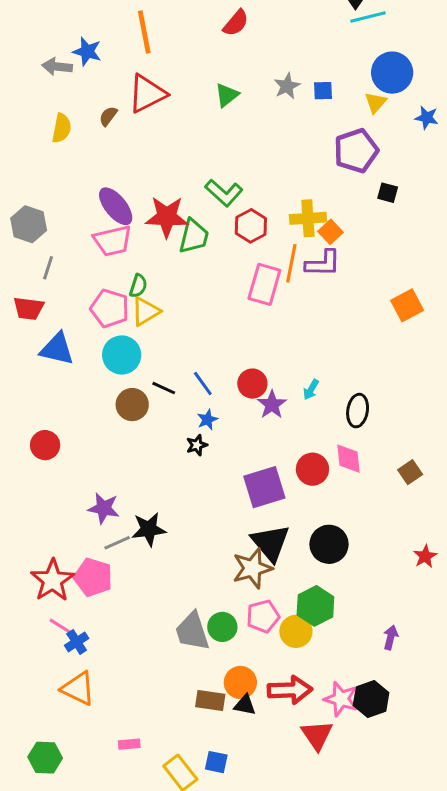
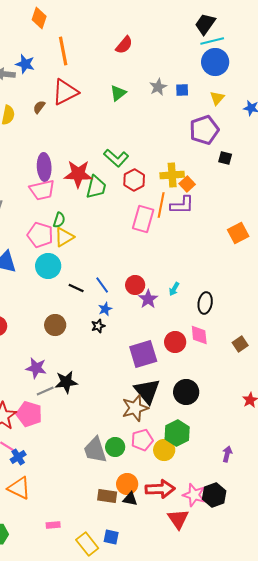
blue circle: (392, 73) -> (215, 62), moved
purple ellipse: (116, 206) -> (44, 167), turned 36
brown circle: (132, 405) -> (55, 325), moved

